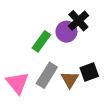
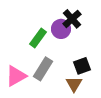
brown triangle: (70, 80) -> (74, 84), moved
pink triangle: (17, 83) -> (16, 76), turned 40

